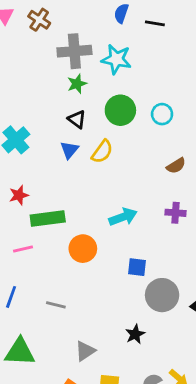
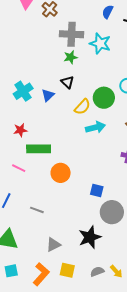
green circle: (120, 110) -> (104, 98), moved
blue triangle: (69, 150) -> (48, 95), moved
cyan arrow: (123, 217) -> (96, 127), moved
pink line: (23, 249) -> (19, 168), turned 32
black star: (135, 334) -> (90, 237), size x1.6

